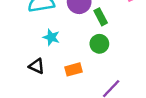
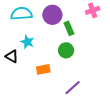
black triangle: (37, 66) -> (12, 56), moved

